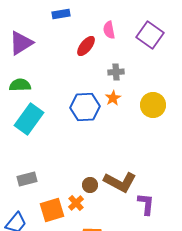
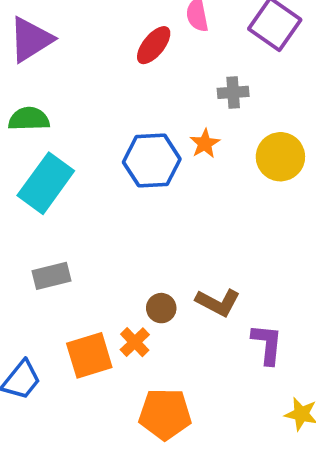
gray cross: (116, 72) -> (233, 92), moved
gray rectangle: (27, 179) -> (52, 276), moved
brown L-shape: (120, 182) -> (218, 302), size x0.7

